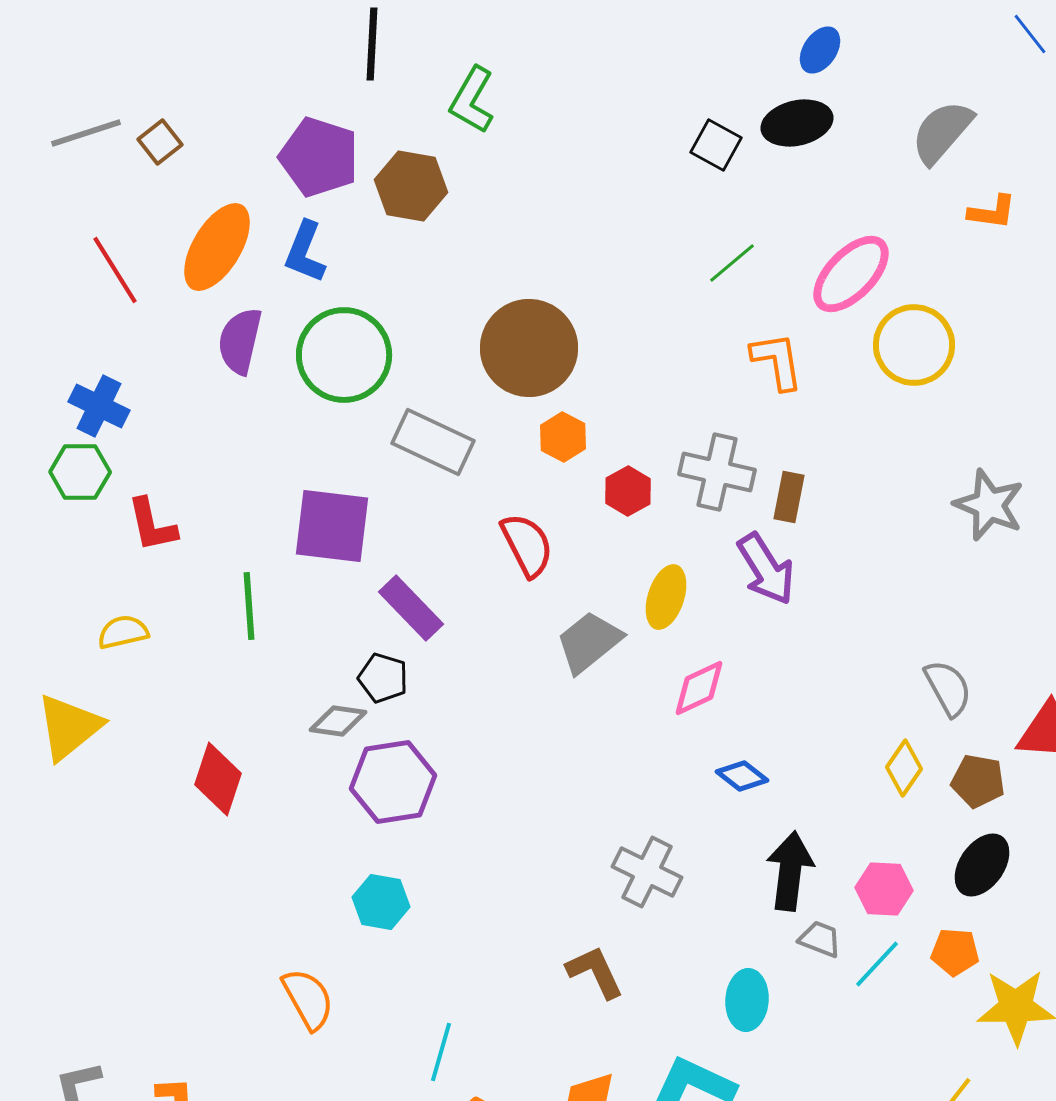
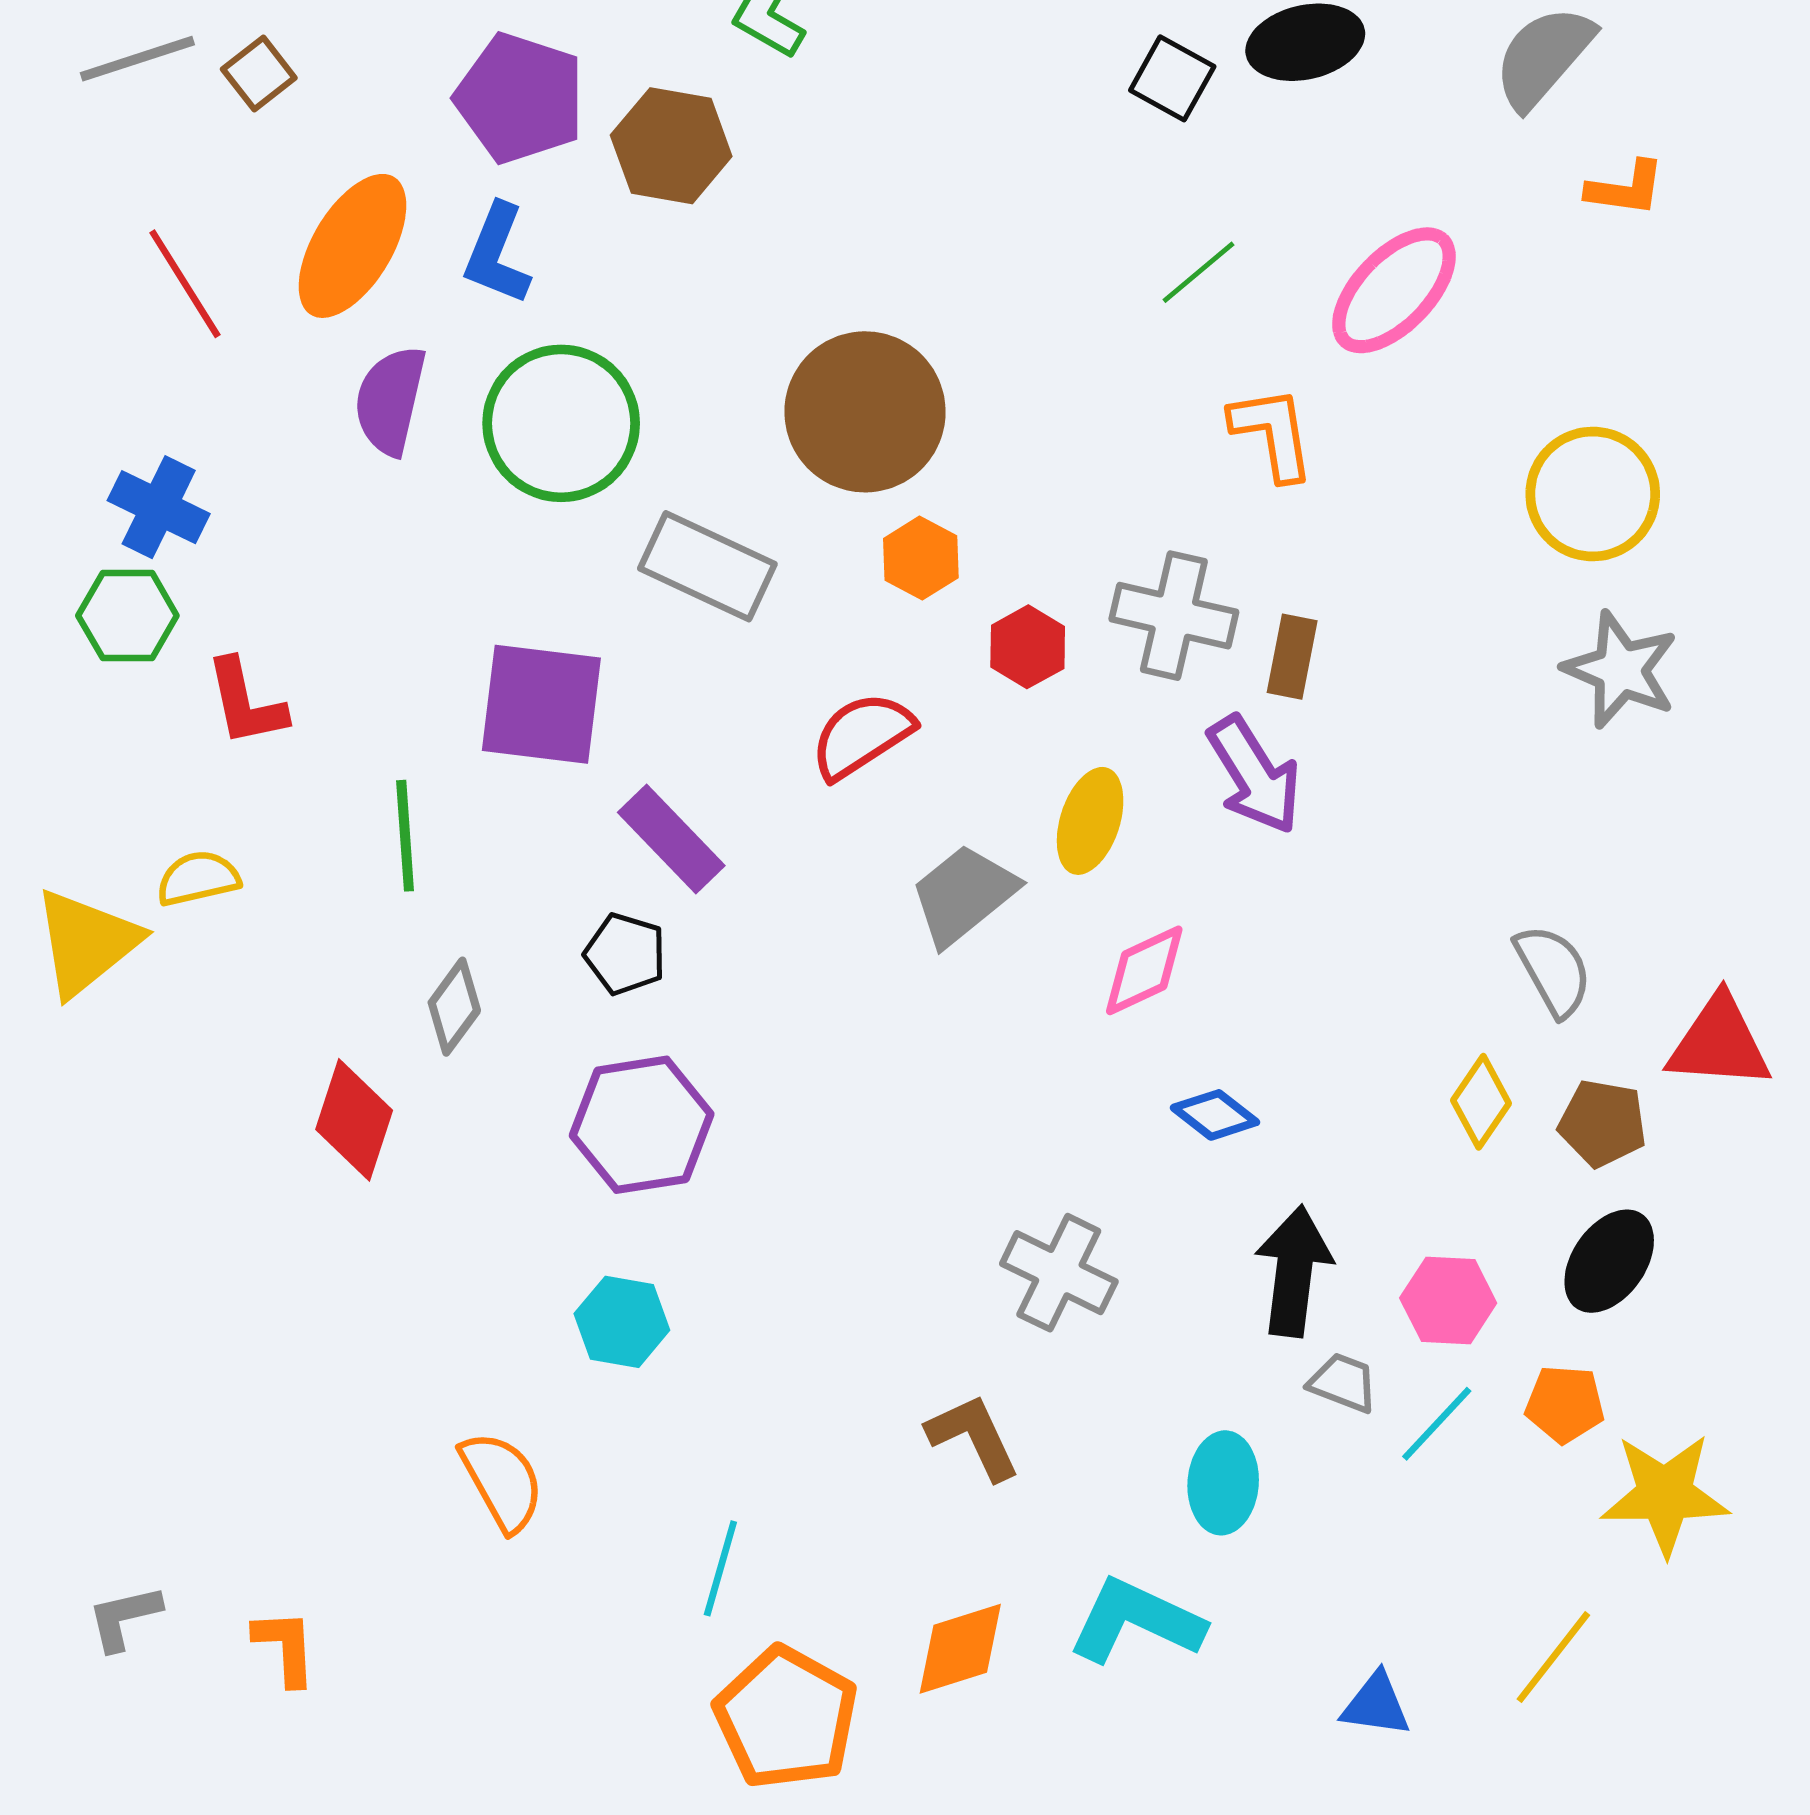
yellow circle: (914, 345) -> (1593, 494), moved
red semicircle: (527, 545) -> (862, 735), turned -96
gray diamond: (338, 721) -> (454, 1007), moved, turned -62
yellow triangle: (69, 727) -> (86, 942), moved

